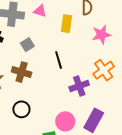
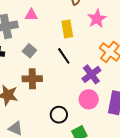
yellow rectangle: (67, 24) -> (67, 29), moved
black circle: (21, 109) -> (59, 115), moved
pink circle: (65, 121) -> (89, 99), moved

